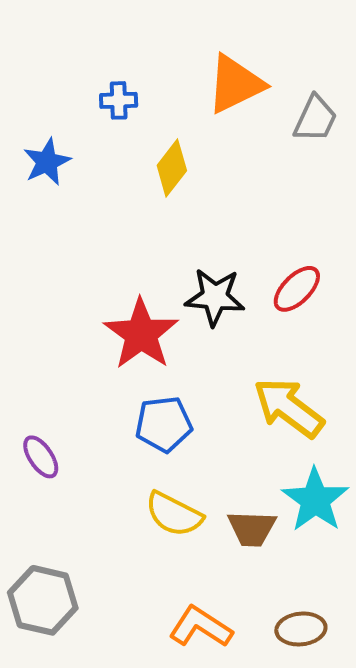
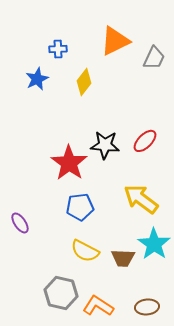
blue star: (47, 162) -> (37, 79), moved
gray hexagon: (43, 600) -> (61, 293), moved

